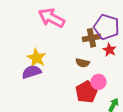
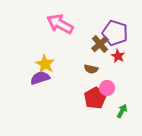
brown cross: (92, 38) -> (100, 44), turned -30

